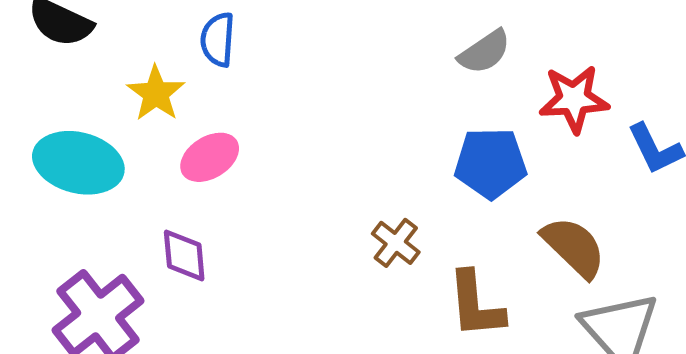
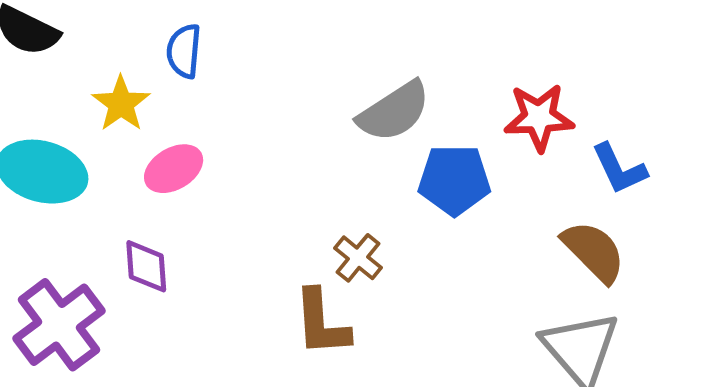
gray semicircle: (484, 52) -> (394, 112), moved, size x1.4
brown semicircle: (574, 247) -> (594, 252), moved
brown L-shape: (476, 305) -> (321, 323), moved

